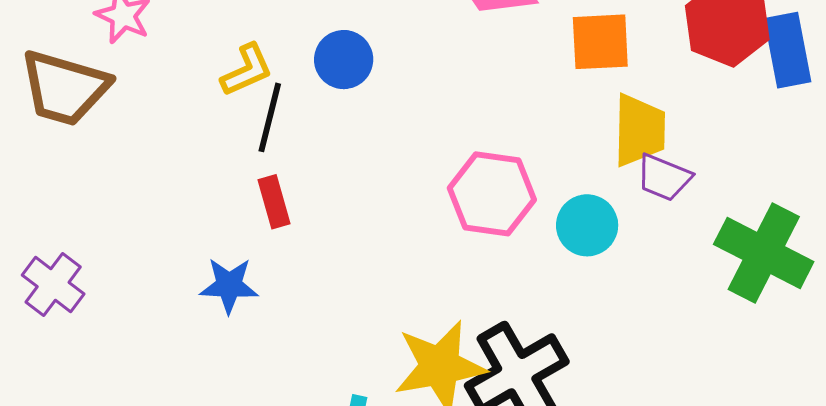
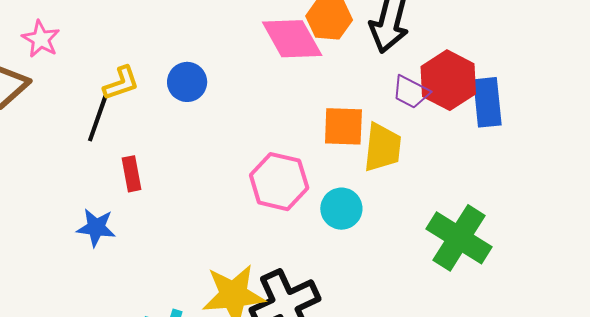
orange square: (600, 42) -> (343, 126), moved
black line: (270, 117) -> (98, 118), moved
purple trapezoid: (664, 177) -> (411, 92), moved

